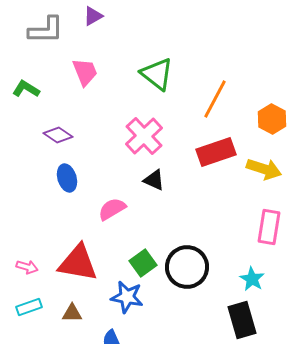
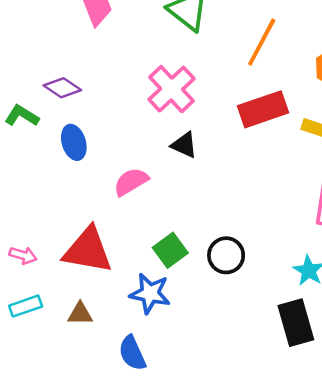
green L-shape: (26, 89) -> (22, 116), moved
black circle: (187, 267) -> (226, 255), size x0.7

